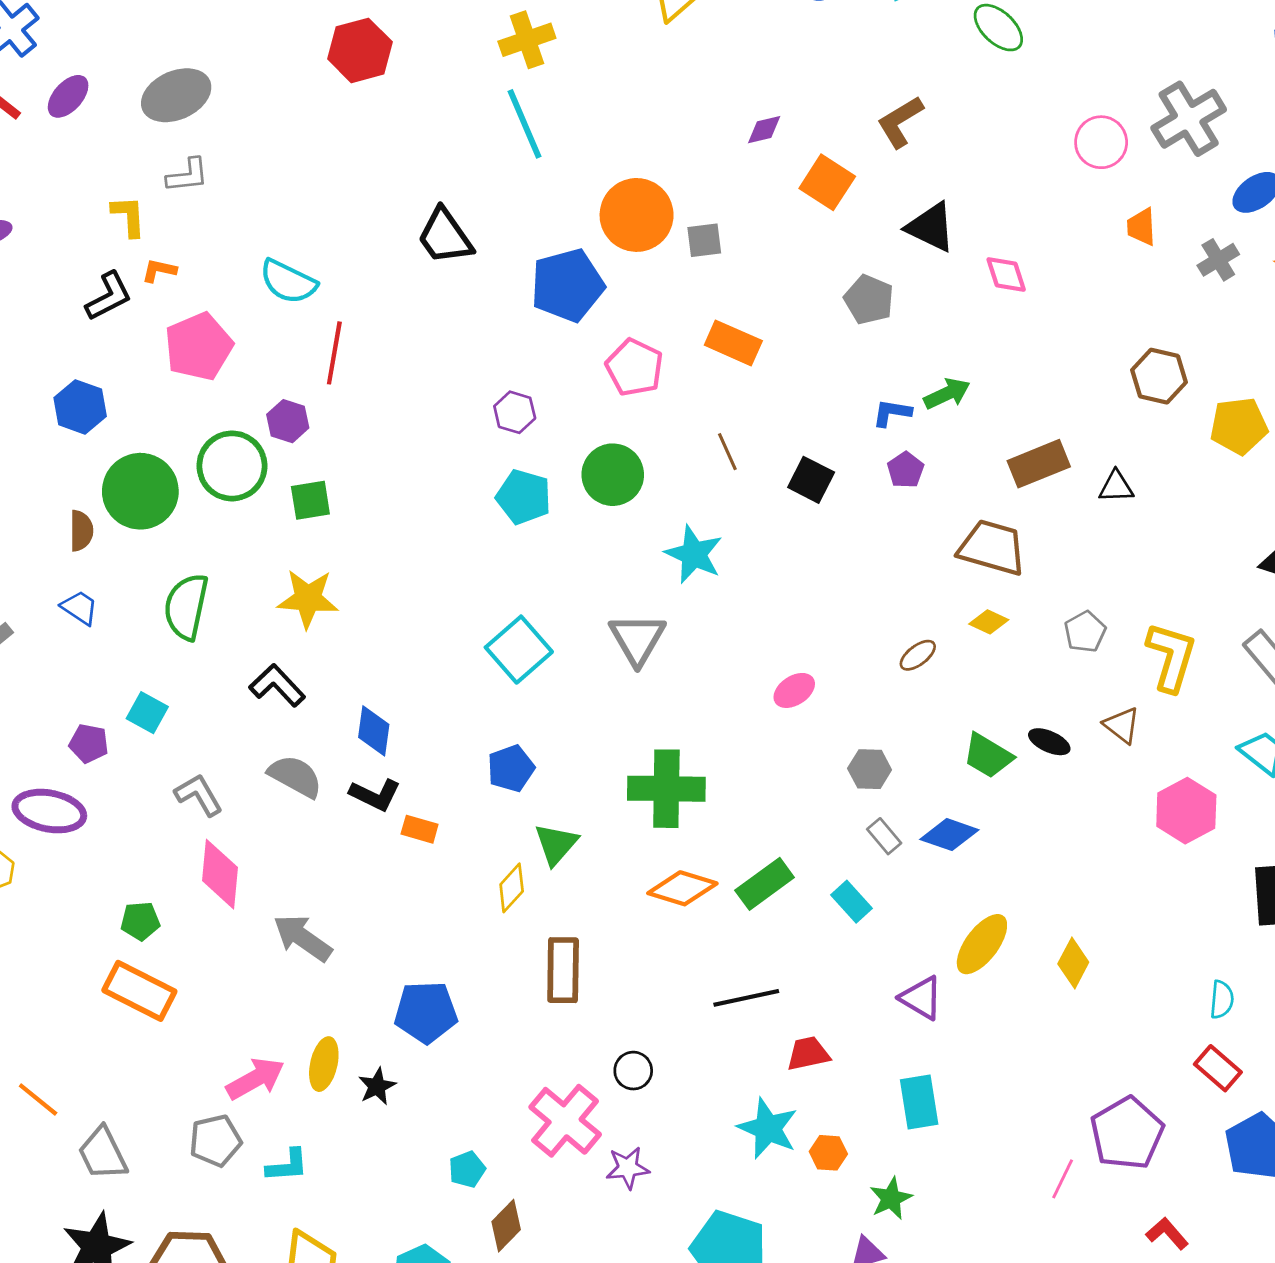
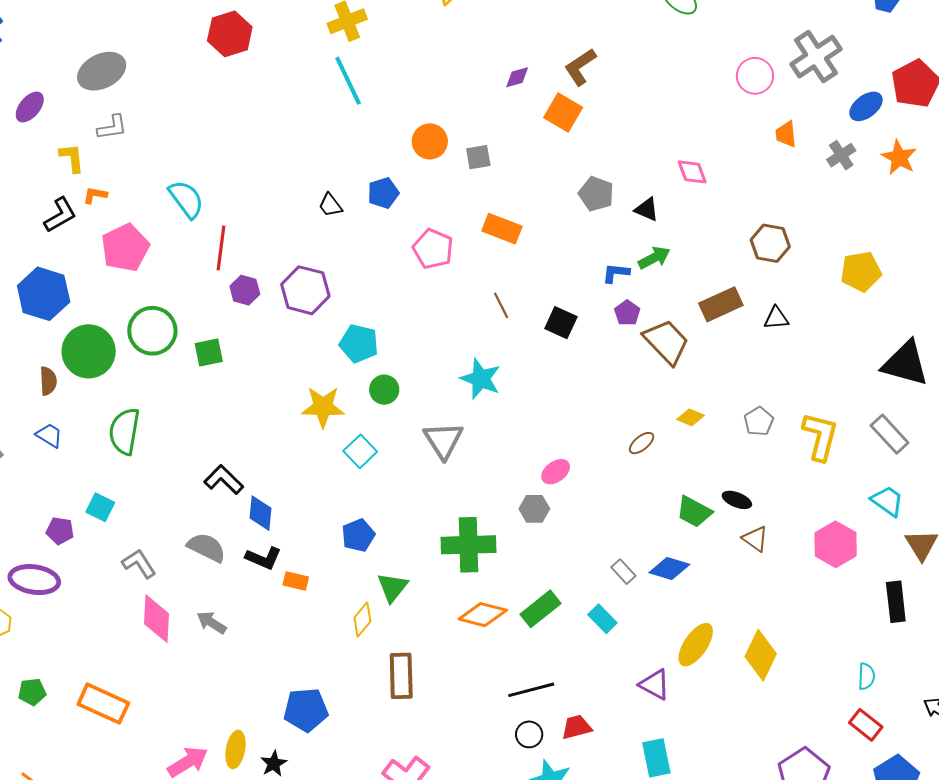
purple ellipse: (68, 96) -> (30, 107), moved
brown L-shape: (900, 122) -> (580, 67), moved
orange circle: (637, 215) -> (430, 141), size x0.7
black triangle: (931, 227) -> (647, 209), moved, size x0.7
black trapezoid: (445, 236) -> (330, 205), moved, size x0.6
cyan semicircle: (288, 282) -> (186, 199), turned -150
blue pentagon: (567, 285) -> (383, 193), size x0.6
brown hexagon: (1159, 376) -> (770, 243), moved
blue hexagon: (80, 407) -> (44, 294), size x1.4
purple hexagon: (515, 412) -> (305, 290), moved, size x1.6
purple hexagon: (288, 421) -> (245, 290), moved
green circle: (613, 475) -> (384, 390), moved, size x0.7
brown trapezoid: (992, 548) -> (666, 342), moved, turned 33
yellow star: (308, 599) -> (323, 407), moved
cyan square: (519, 650) -> (360, 451), size x0.7
black L-shape: (277, 685) -> (224, 480), moved
brown triangle: (1122, 725) -> (755, 539), moved
gray hexagon: (870, 769) -> (534, 509), moved
green pentagon: (140, 921) -> (32, 692), moved
gray arrow: (303, 938) -> (212, 622), moved, size x0.7
yellow diamond: (1073, 963) -> (761, 655), size x1.4
black circle: (633, 1071) -> (529, 734), moved

